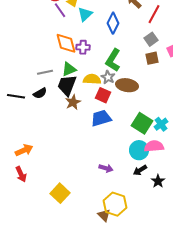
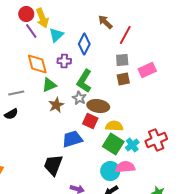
gray square: (151, 39) -> (122, 60), turned 32
purple cross: (83, 47) -> (64, 61), moved
green triangle: (69, 69) -> (49, 85), moved
yellow semicircle: (92, 79) -> (114, 126), moved
black trapezoid: (67, 85) -> (53, 165), moved
red square: (103, 95) -> (90, 121), moved
brown star: (73, 102) -> (56, 105), moved

